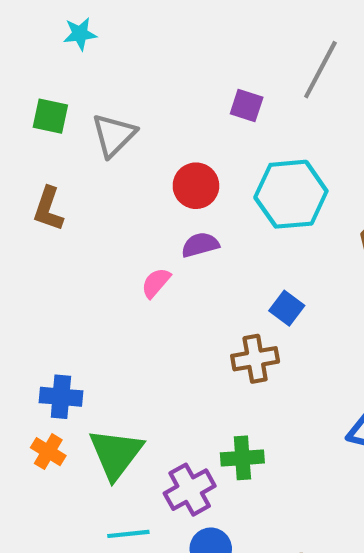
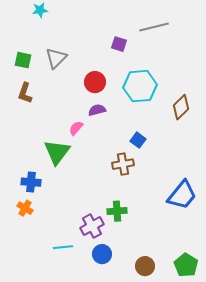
gray line: (320, 70) -> (154, 27), turned 48
green square: (50, 116) -> (23, 60), moved
green triangle: (116, 454) -> (57, 152), moved

